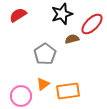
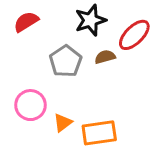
gray pentagon: (45, 54) -> (66, 61), moved
pink circle: (21, 96) -> (30, 105), moved

